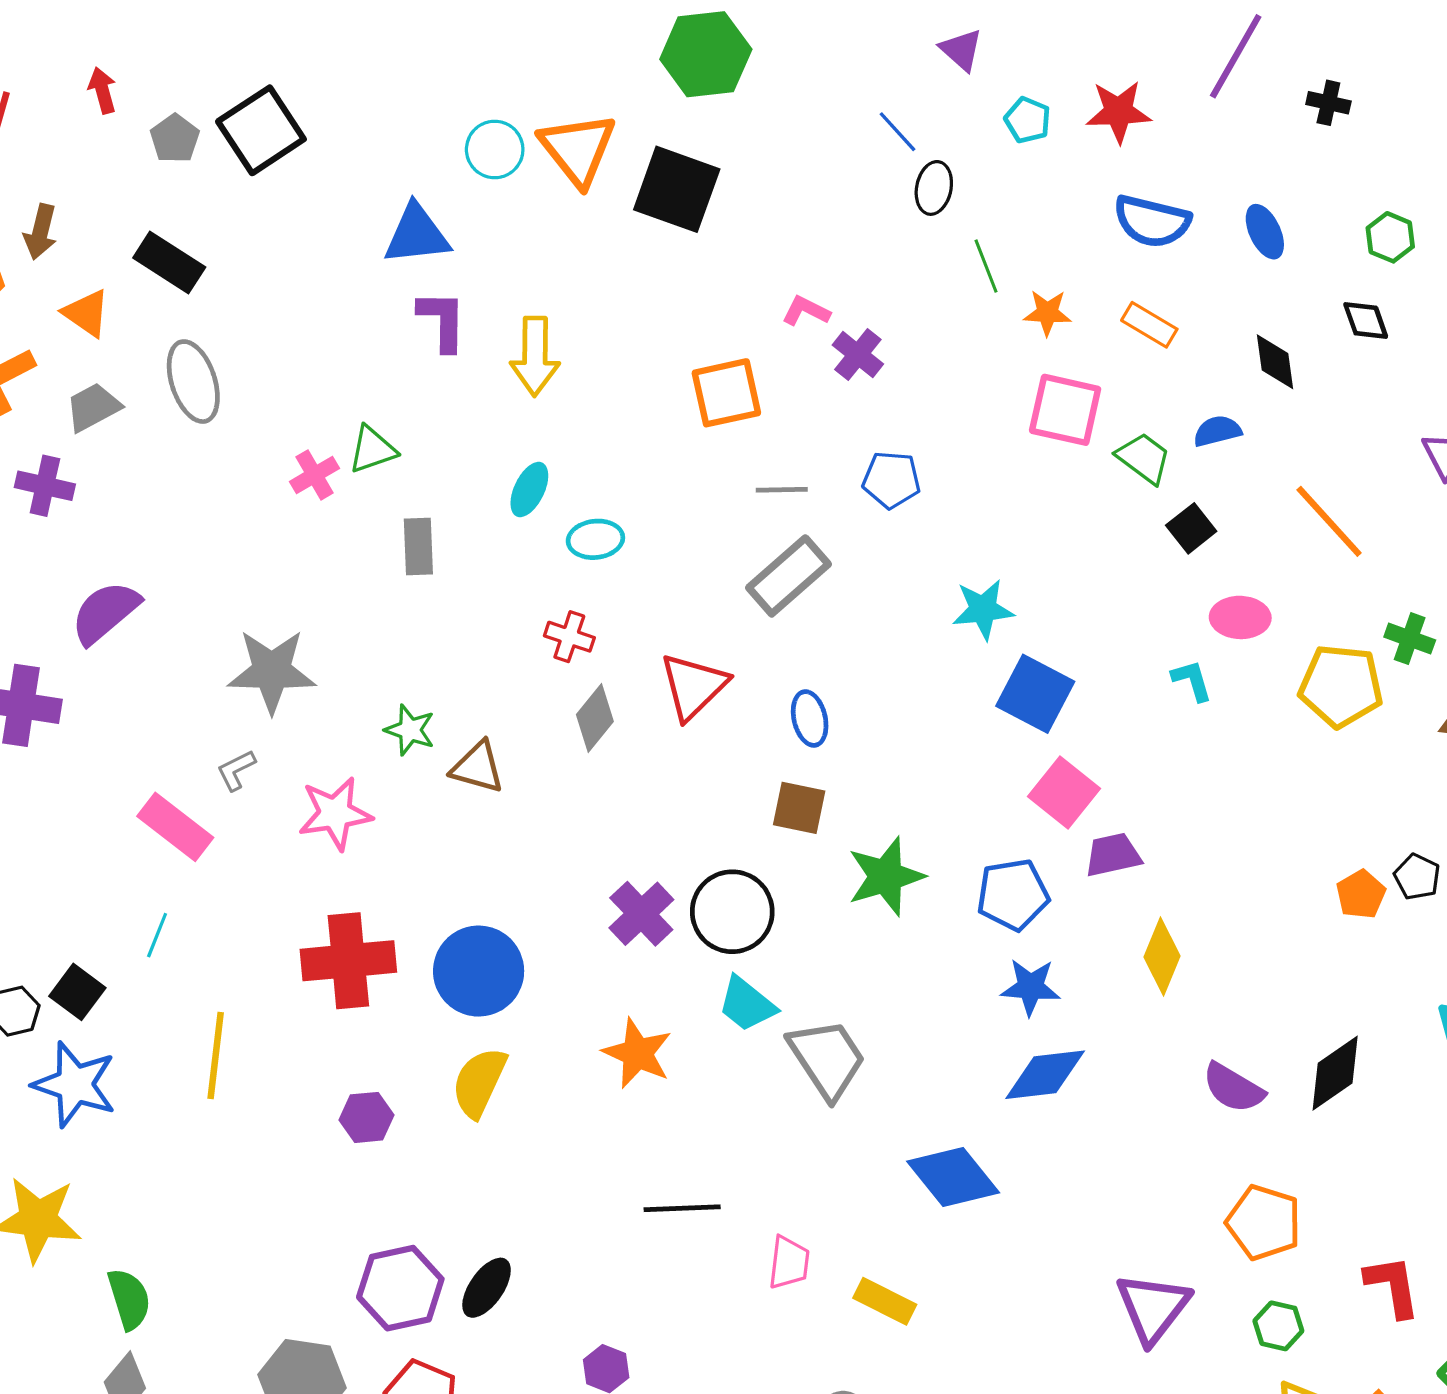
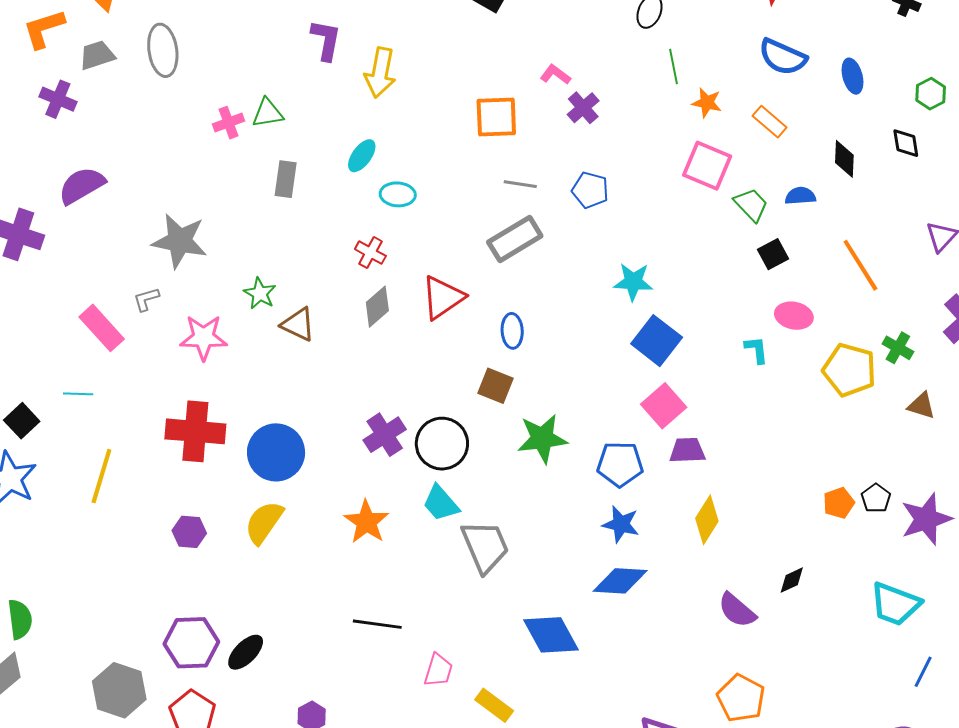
cyan line: (157, 935) -> (78, 394), turned 60
black diamond: (1335, 1073) -> (792, 580), moved, size x0.6

